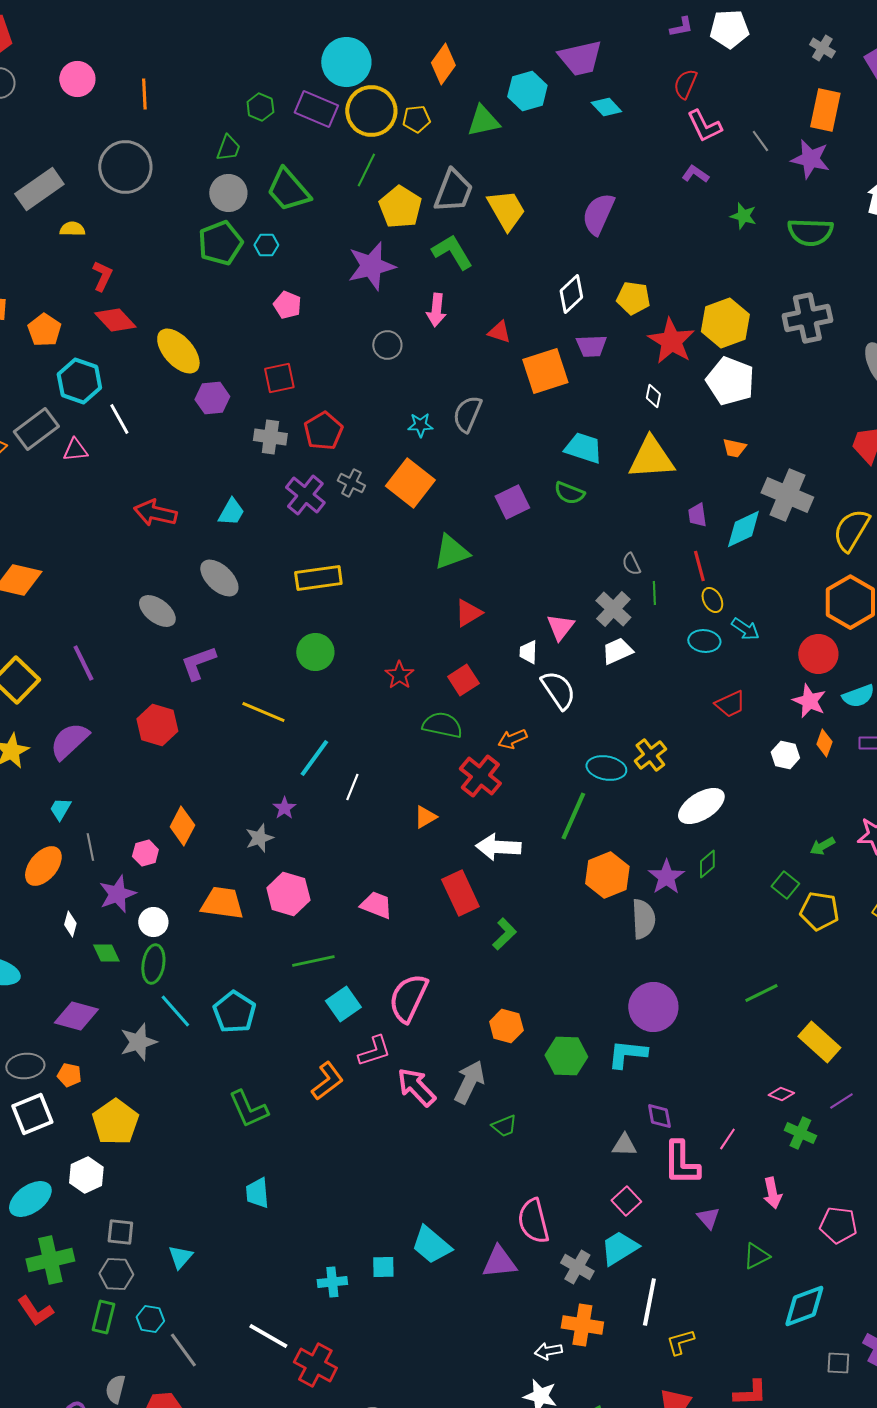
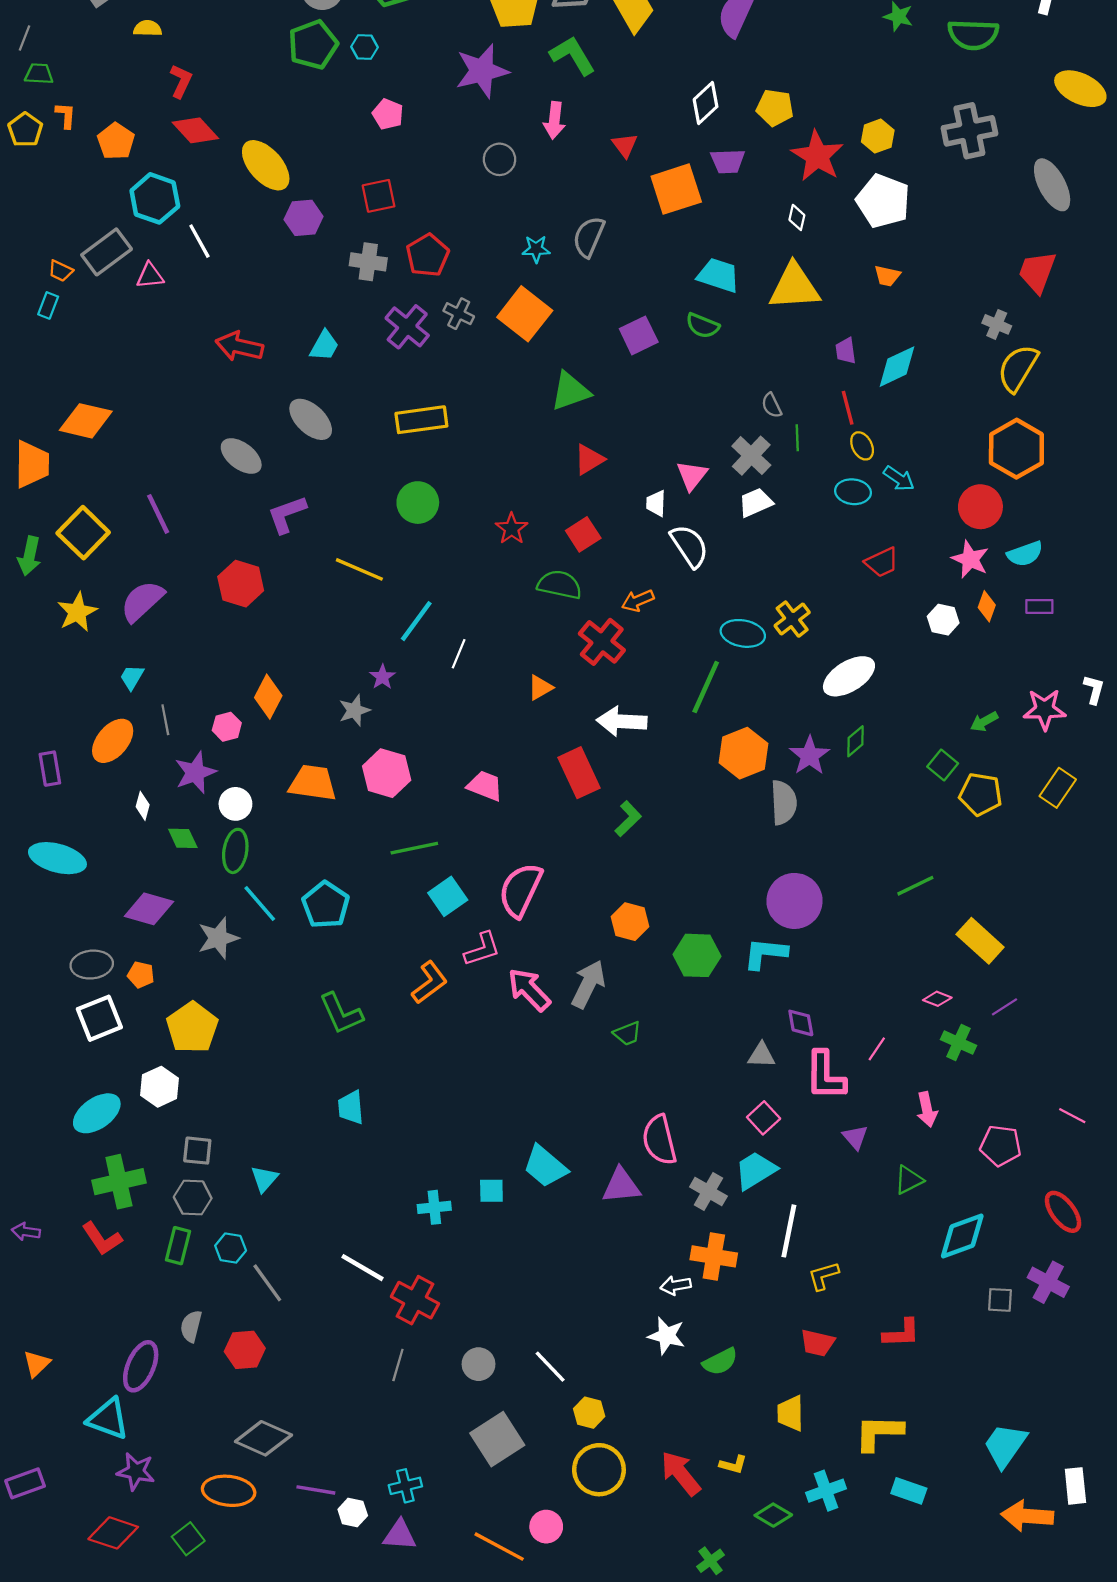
yellow hexagon: (725, 323) -> (878, 136), size x0.6
red triangle: (499, 332) -> (625, 145), turned 35
gray cross: (787, 495) -> (997, 324), moved, size x0.5

